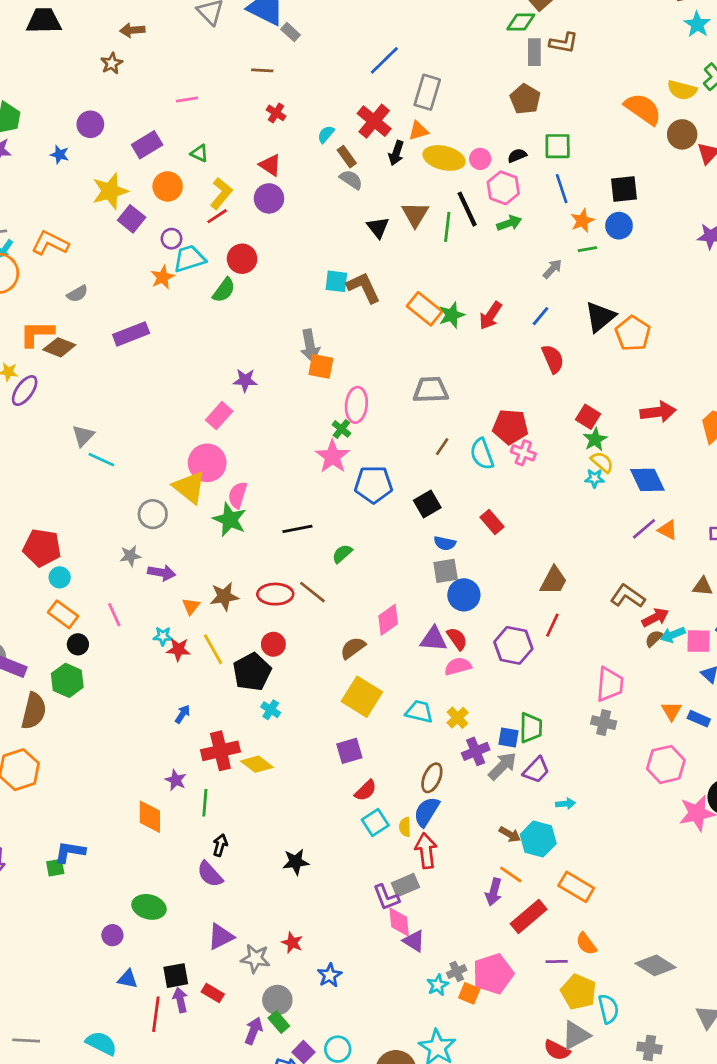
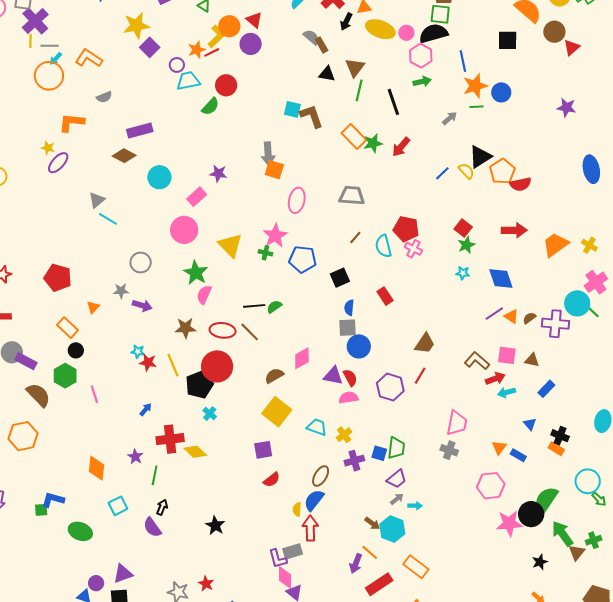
green square: (558, 146) -> (440, 14), moved
black semicircle: (517, 156) -> (433, 33), size x2.0
brown rectangle: (347, 157) -> (322, 45), moved
orange circle: (168, 186) -> (229, 26), moved
black square: (624, 189) -> (508, 40), moved
black line: (467, 209) -> (393, 102), moved
orange star: (582, 221) -> (475, 86), size x1.4
black triangle: (378, 227) -> (327, 74), turned -48
green line: (447, 227) -> (359, 90), moved
orange star: (163, 277) -> (197, 50), moved
blue line: (540, 316) -> (442, 173), moved
brown diamond: (59, 347) -> (124, 156), moved
red semicircle: (553, 359) -> (521, 184), moved, turned 95
green cross: (341, 429) -> (265, 253), moved, turned -32
yellow semicircle: (602, 462) -> (466, 171), moved
yellow triangle: (189, 487) -> (230, 245), moved
pink semicircle: (238, 495) -> (204, 295), moved
black line: (297, 529) -> (254, 306), moved
blue semicircle: (445, 543) -> (349, 308), turned 77
cyan circle: (60, 577) -> (159, 177), moved, size x1.5
orange triangle: (191, 606) -> (93, 307), moved
pink line: (114, 615) -> (94, 394), moved
brown semicircle: (654, 638) -> (529, 318), moved
pink square: (699, 641) -> (507, 355), moved
red circle: (273, 644) -> (217, 366), size x1.8
brown semicircle: (34, 711) -> (38, 395), turned -64
gray arrow: (502, 766) -> (397, 499), moved, size x0.6
orange diamond: (150, 817) -> (96, 468), moved
cyan square: (375, 822) -> (118, 506), moved
black star: (296, 862) -> (215, 525), turned 30
green ellipse: (149, 907) -> (80, 531), moved
purple circle: (112, 935) -> (96, 583), moved
purple triangle: (221, 937) -> (123, 574), moved

